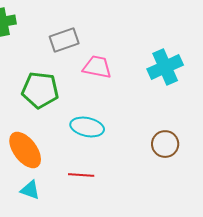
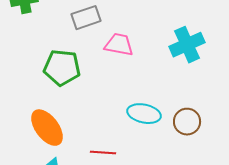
cyan ellipse: (87, 127) -> (144, 114), moved

